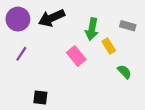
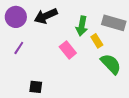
gray rectangle: (128, 26) -> (114, 23), size x1.6
green semicircle: (124, 72) -> (111, 64), size x1.6

